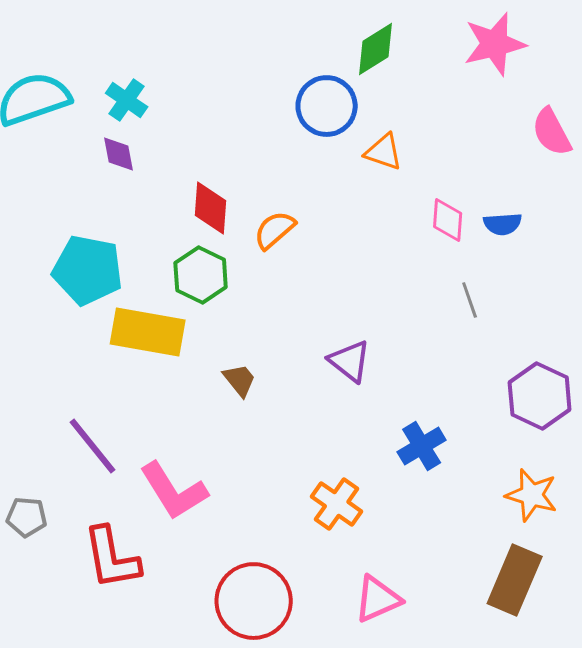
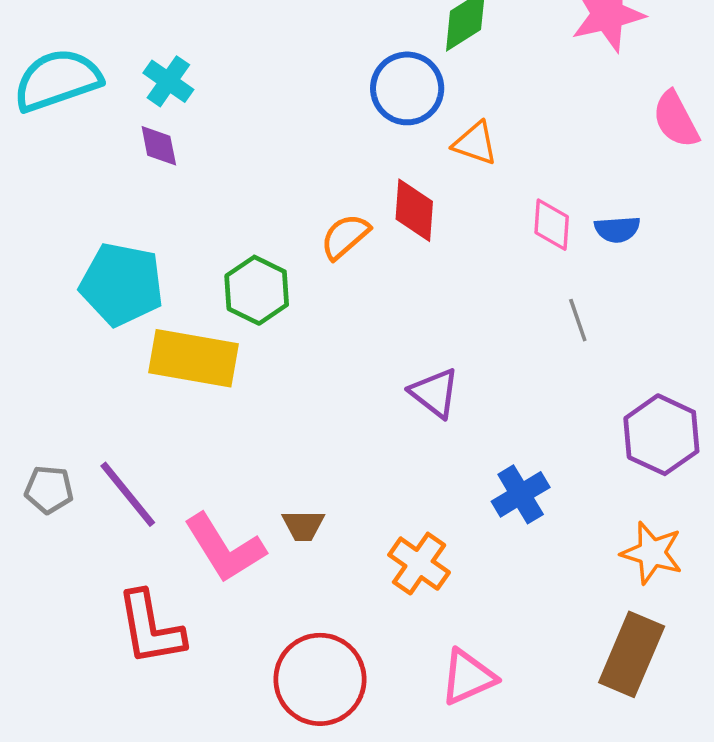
red diamond: (211, 208) -> (414, 210), moved
brown trapezoid: (240, 380) -> (303, 525), moved, turned 129
gray pentagon: (27, 517) -> (49, 490), moved

